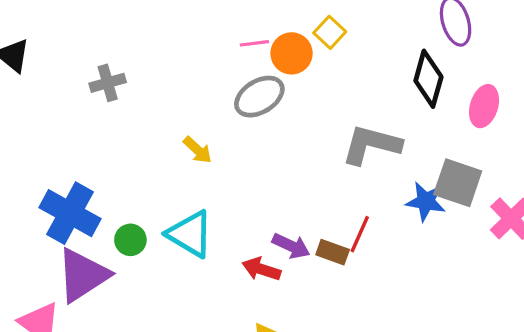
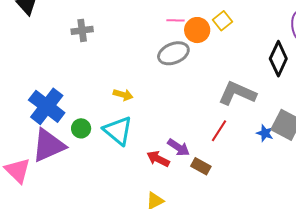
yellow arrow: (198, 150) -> (123, 95), moved, turned -36
blue star: (426, 201) -> (265, 133), size x0.7
red line: (360, 234) -> (219, 131), moved
brown rectangle: (333, 252) -> (201, 166), moved

